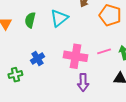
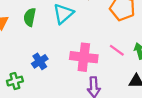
pink line: (104, 51) -> (117, 50), turned 56

